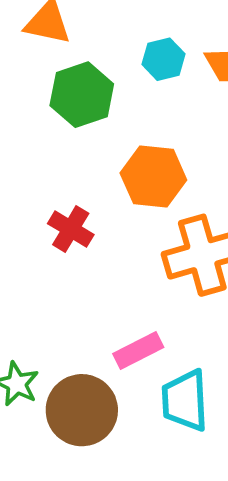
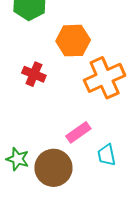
cyan trapezoid: (185, 401) -> (107, 155), size x0.7

